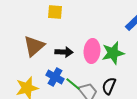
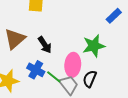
pink ellipse: (92, 51) -> (73, 65), moved
black arrow: (64, 52) -> (45, 45), turned 54

